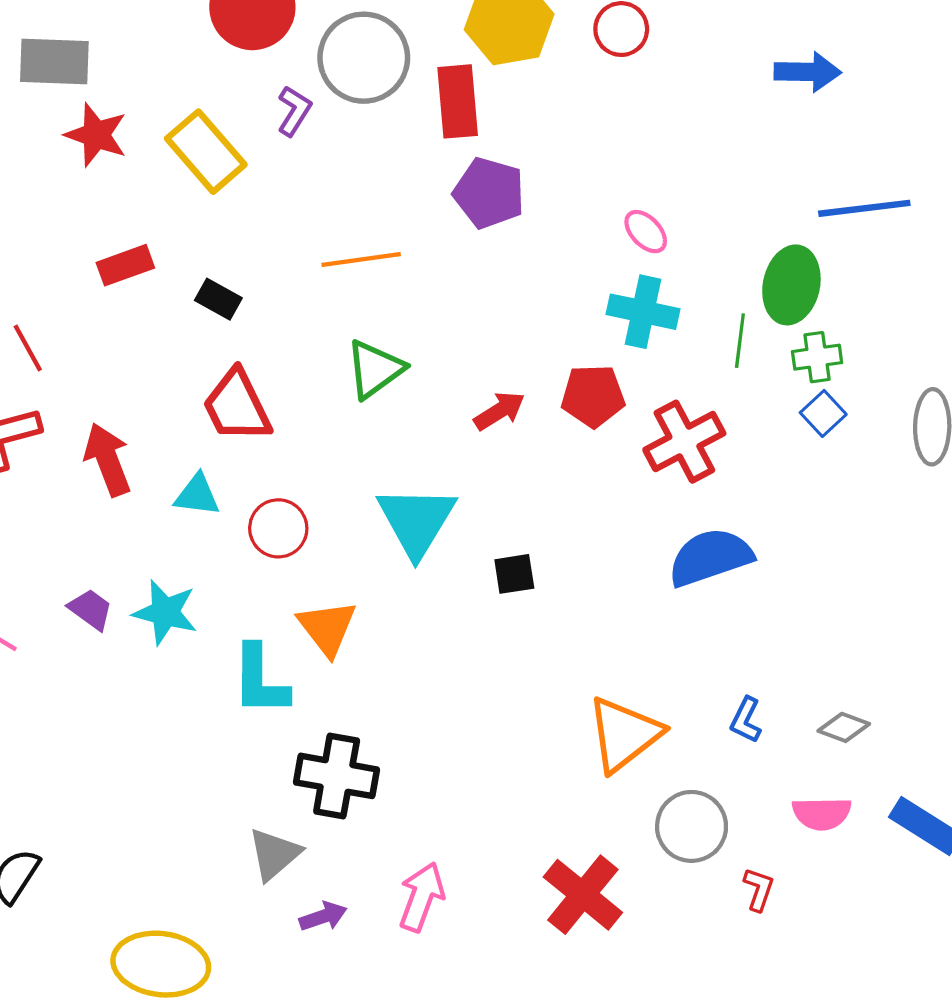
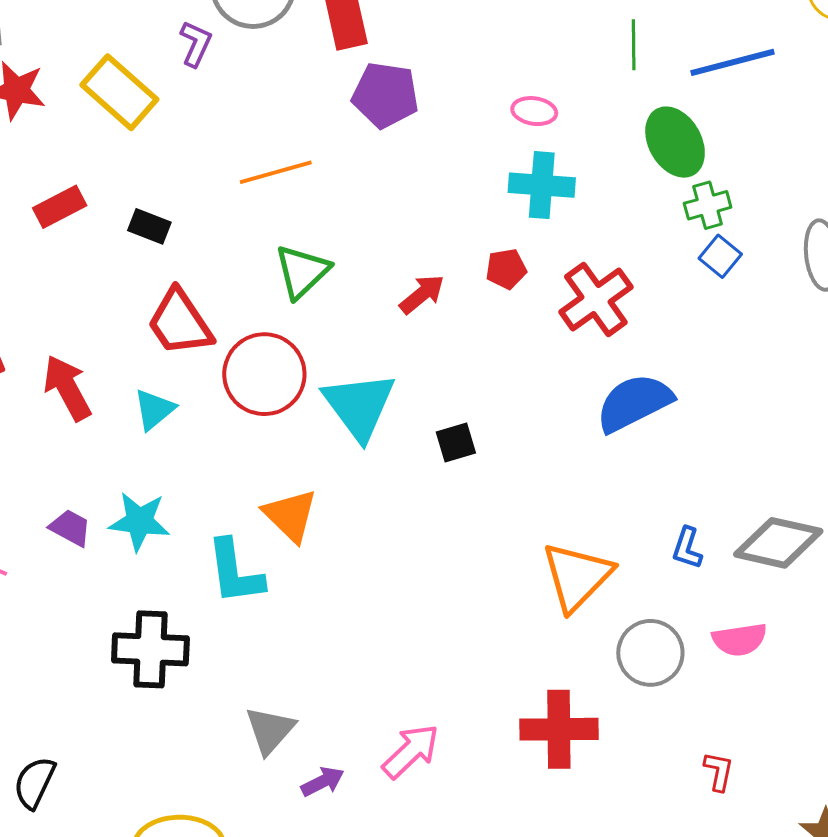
pink ellipse: (646, 232) -> (534, 111), turned -30
green ellipse: (791, 285) -> (675, 142), turned -34
green line: (740, 341) -> (634, 45), moved
red pentagon: (593, 396) -> (506, 269), size x0.7
cyan triangle: (197, 495) -> (154, 409), turned -39
red circle: (278, 528) -> (264, 374), moved, size x1.5
gray diamond: (844, 727) -> (778, 543), size x1.8
black cross: (337, 776) -> (150, 649), moved
pink semicircle: (822, 813) -> (740, 639), moved
red L-shape: (759, 889) -> (719, 771), moved
red cross: (583, 895) -> (559, 729), turned -32
pink arrow: (422, 897) -> (411, 751), turned 34

